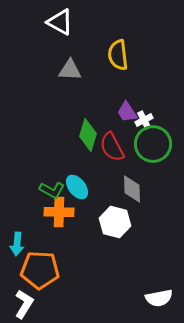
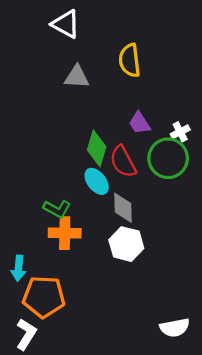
white cross: (144, 120) -> (180, 132), moved
cyan ellipse: (77, 187) -> (97, 181), moved
gray diamond: (132, 189) -> (123, 208), moved

